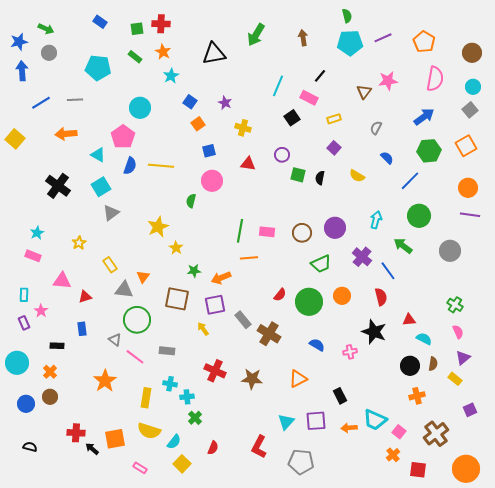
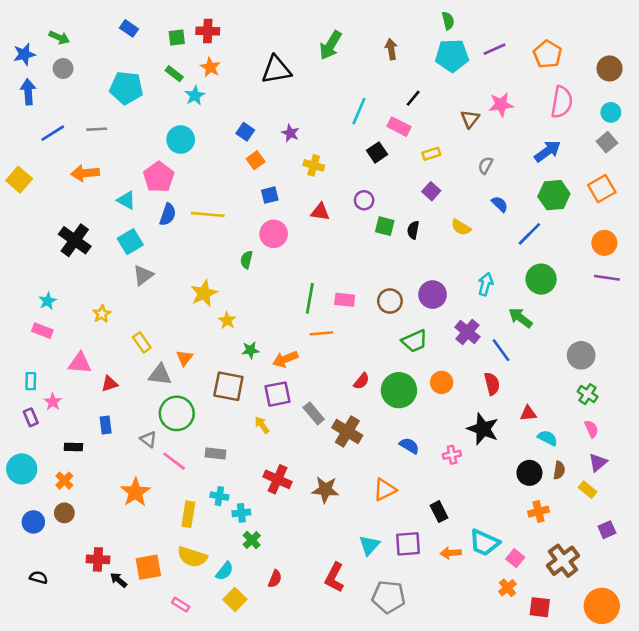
cyan star: (171, 76) -> (195, 96), moved
gray circle: (450, 251) -> (581, 355), moved

